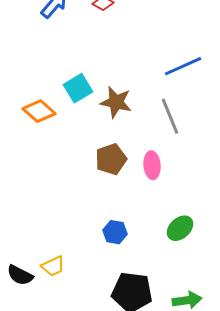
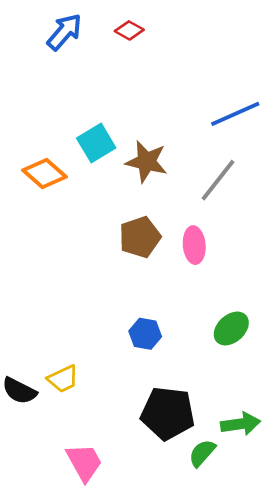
gray line: (170, 116) -> (218, 180), turned 60

